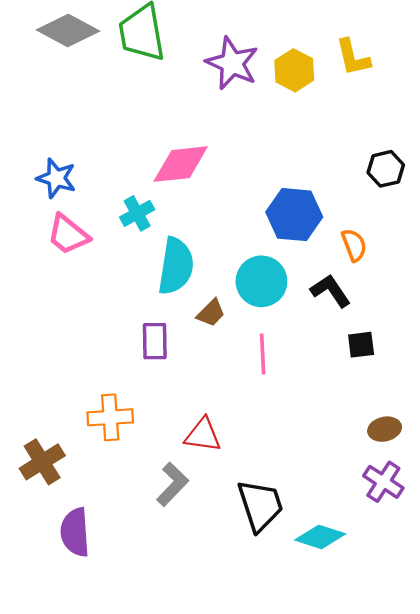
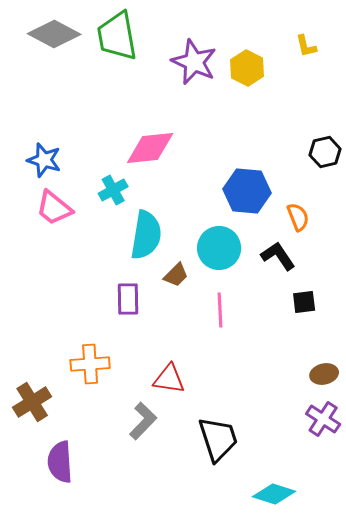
yellow L-shape: (353, 57) -> (306, 46), moved, size x0.7
cyan diamond: (320, 537) -> (274, 494), moved

